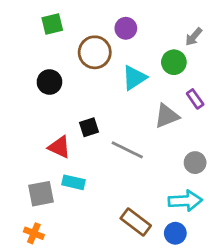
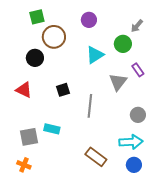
brown circle: (95, 52) -> (54, 37), moved
gray triangle: (167, 116) -> (118, 82), turned -30
red triangle: (59, 147) -> (24, 90), moved
gray line: (127, 150) -> (90, 106), turned 70
blue circle: (175, 233) -> (134, 165), moved

